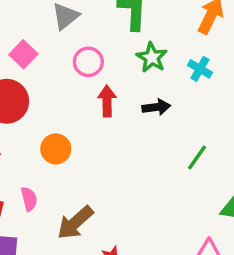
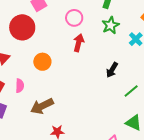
black arrow: (156, 107) -> (112, 70), moved, turned 112
green line: (197, 158) -> (131, 91), moved

